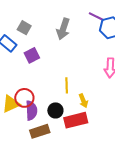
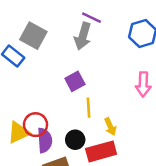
purple line: (96, 17) -> (92, 18), moved
gray square: (24, 28) -> (33, 36), size x1.5
purple square: (32, 55) -> (75, 81), moved

